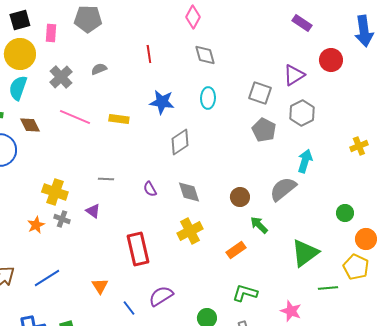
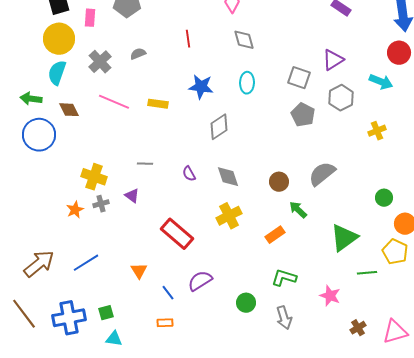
red circle: (331, 60) -> (399, 53), moved
yellow cross: (359, 146) -> (377, 131), moved
cyan arrow: (305, 161) -> (381, 82), moved, turned 95
gray cross: (62, 219) -> (101, 204), turned -35
red rectangle: (138, 249) -> (177, 234), turned -36

